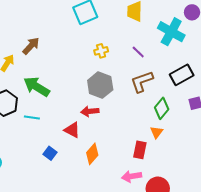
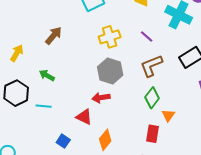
brown arrow: (31, 46) -> (54, 36), moved
yellow cross: (101, 51) -> (110, 37), size x1.5
green arrow: (37, 87) -> (47, 75), size x0.6
green diamond: (162, 108) -> (152, 98), moved

